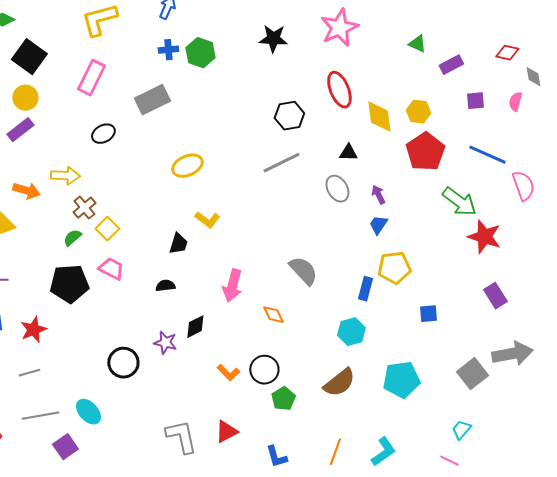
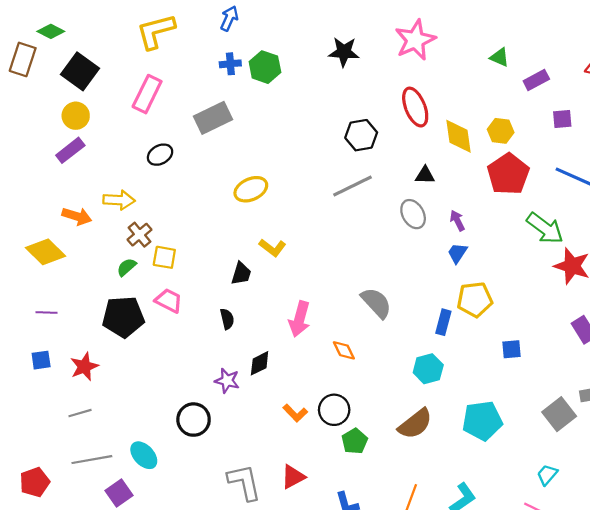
yellow square: (107, 229) -> (164, 257), turned -35
black semicircle: (165, 286) -> (227, 319), turned 84
black circle: (123, 363) -> (194, 420), moved

